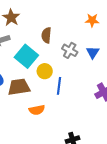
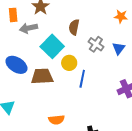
orange semicircle: (37, 110) -> (56, 120), moved

